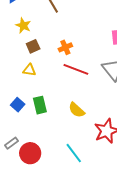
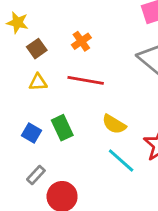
red line: (76, 69) -> (86, 80), moved
gray rectangle: (12, 143) -> (36, 175), moved
cyan line: (74, 153) -> (121, 161), moved

